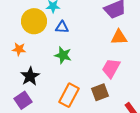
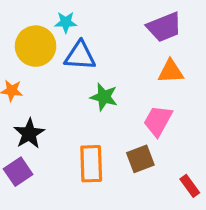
blue triangle: (62, 27) -> (80, 56), size x1.5
green star: (63, 55) -> (104, 97), moved
orange rectangle: (69, 95) -> (91, 164), turned -30

